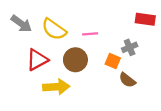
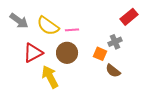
red rectangle: (145, 19) -> (129, 17), turned -48
pink line: (90, 34) -> (72, 30), moved
yellow arrow: (56, 87) -> (50, 77), turned -115

